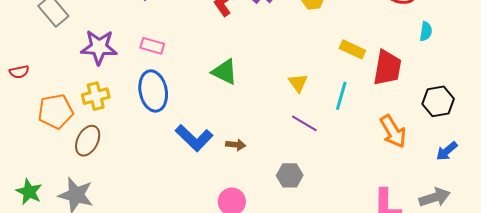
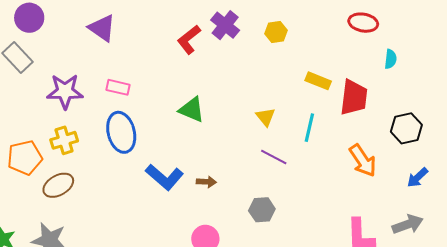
brown ellipse: (88, 141) -> (58, 185), turned 36

